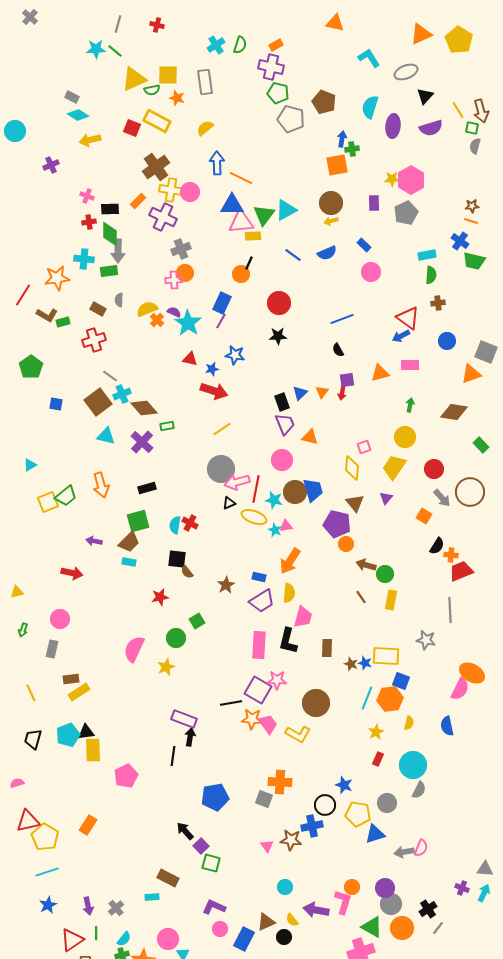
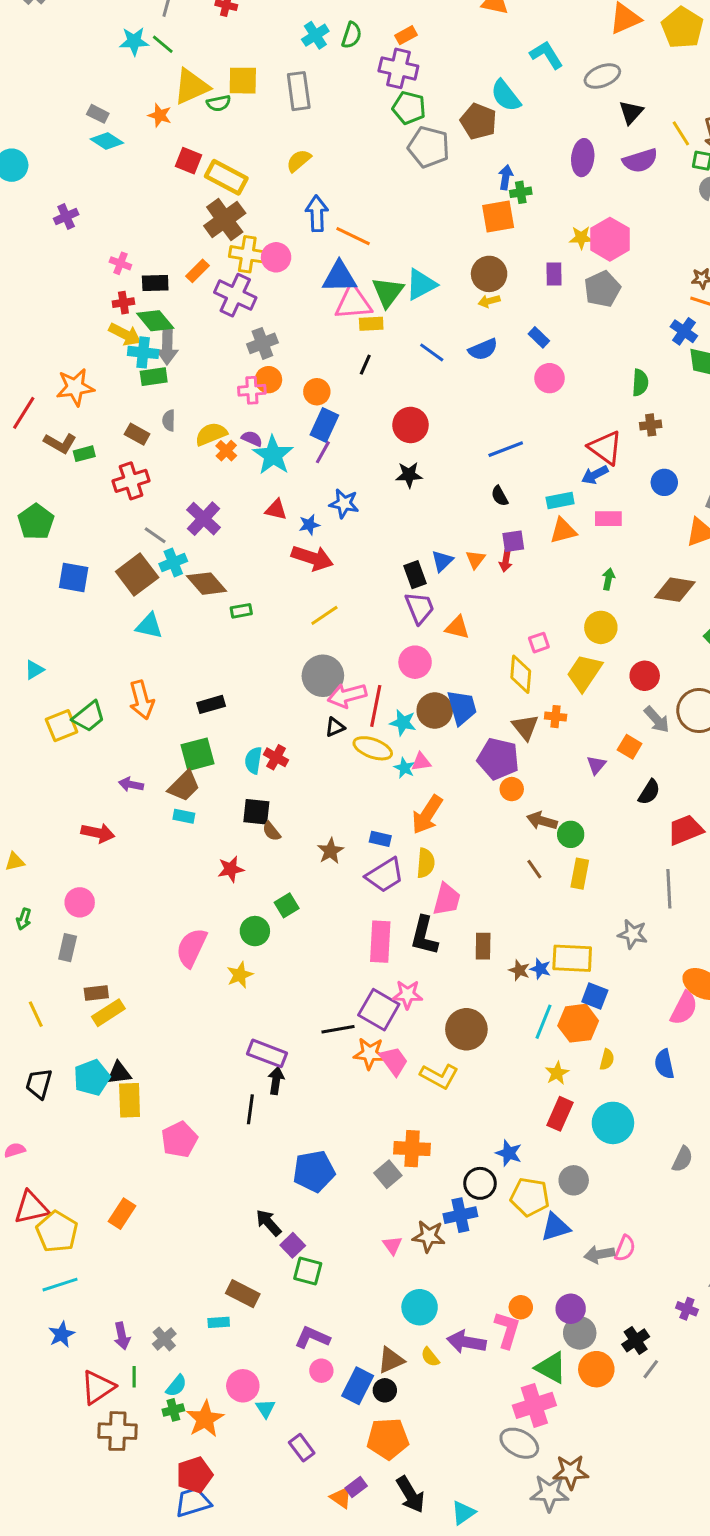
orange star: (177, 98) -> (160, 115), moved
cyan semicircle: (370, 107) -> (506, 96), moved, turned -55
yellow rectangle: (157, 121) -> (226, 177), moved
yellow arrow: (90, 140) -> (125, 334), moved, turned -140
green diamond: (110, 234) -> (155, 321), turned -40
cyan rectangle: (427, 255) -> (560, 501), moved
cyan cross: (84, 259) -> (143, 352), moved
orange circle: (241, 274) -> (317, 392), moved
blue square: (56, 404) -> (74, 578), size x1.5
purple cross: (142, 442) -> (204, 519), moved
purple triangle: (386, 498) -> (596, 765), moved
orange cross: (451, 555) -> (556, 717), moved
red rectangle: (378, 759) -> (560, 1114), size x1.5
gray semicircle: (419, 790) -> (682, 1159), moved
gray square: (264, 799) -> (388, 1174), turned 30
cyan circle: (285, 887) -> (420, 1307), size x1.5
black circle: (284, 937) -> (385, 1390), moved

